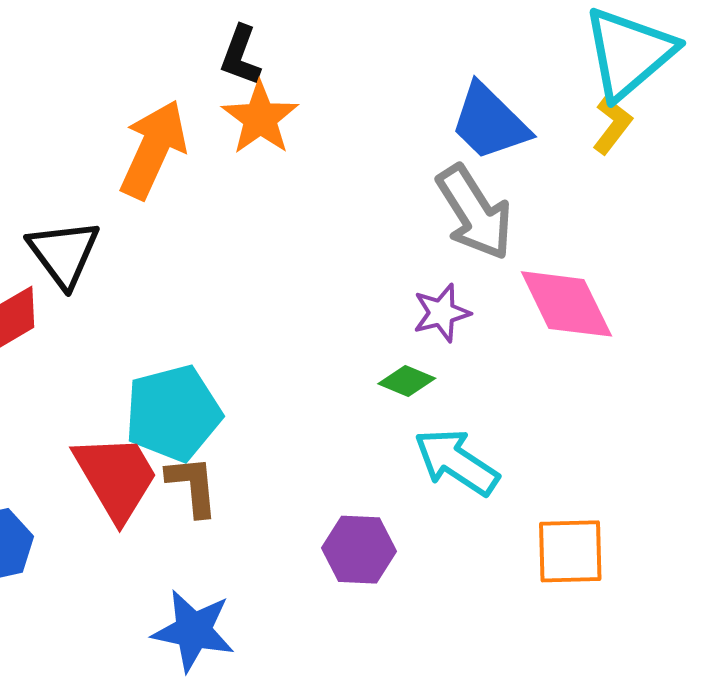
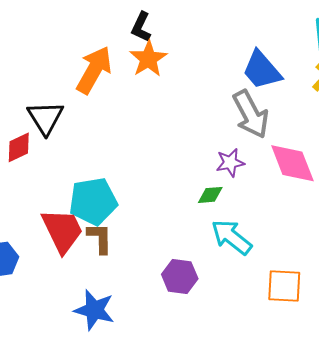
green diamond: (407, 381) -> (210, 195), turned -32

